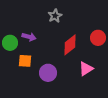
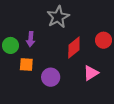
gray star: (55, 16) -> (58, 17), size x1.5
purple arrow: (29, 37) -> (31, 39), turned 80

